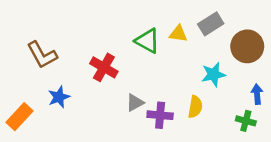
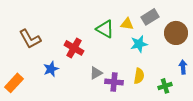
cyan star: (213, 74) -> (139, 44), moved
blue star: (59, 97) -> (51, 69), moved
green cross: (246, 121) -> (165, 86), moved, turned -32

